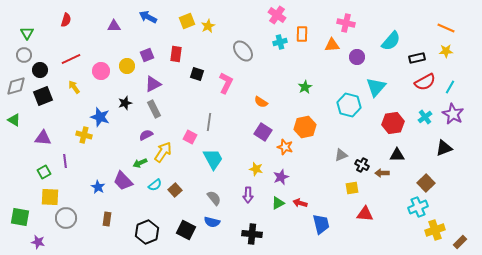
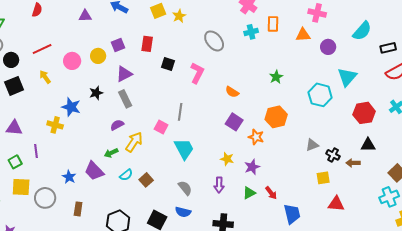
red arrow: (300, 203) -> (271, 193), turned -144
gray circle: (66, 218) -> (45, 198), moved

